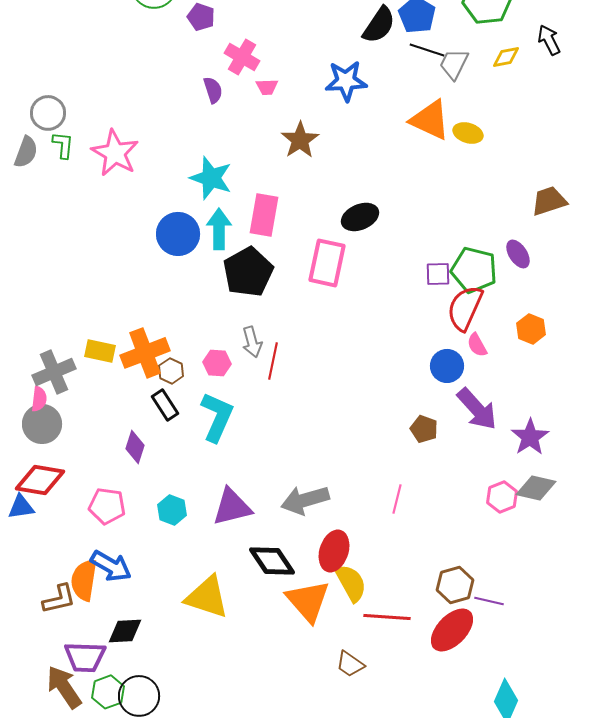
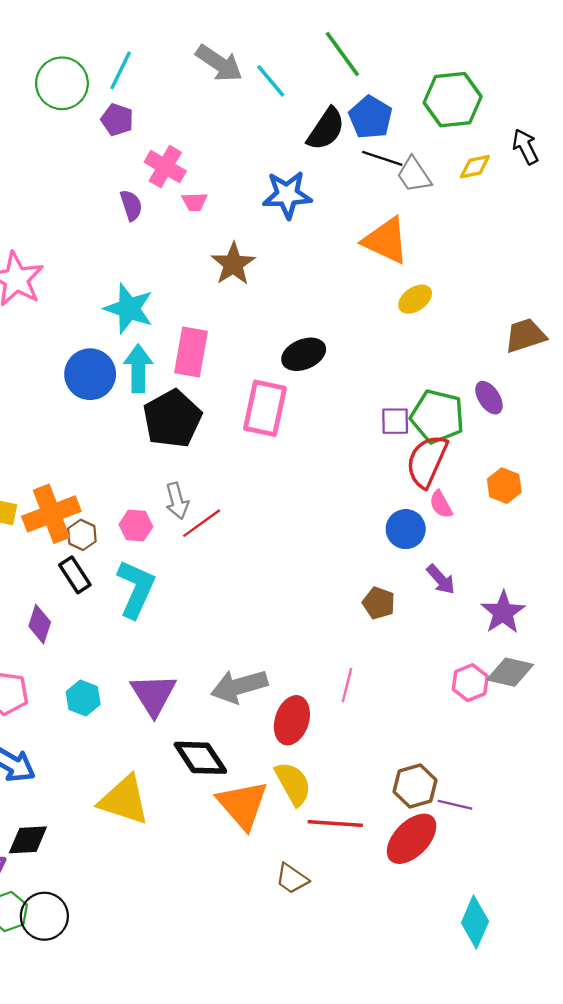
gray trapezoid: (454, 64) -> (414, 175), turned -60
yellow ellipse: (468, 133) -> (415, 299), moved, turned -52
red line: (273, 361) -> (202, 523), turned 42
purple arrow: (477, 409) -> (441, 580), size x0.6
purple triangle: (232, 507) -> (153, 694), turned -48
red ellipse: (334, 551) -> (292, 720), moved

